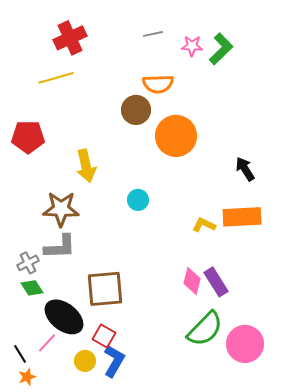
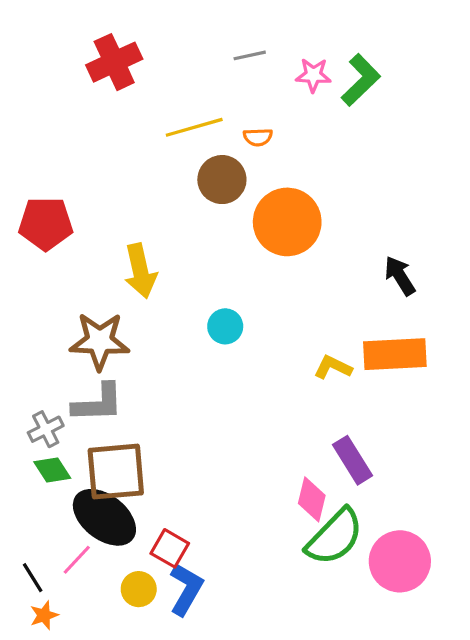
yellow line: (56, 78) -> (194, 127), moved
orange semicircle: (158, 84) -> (258, 137), size x0.6
pink diamond: (192, 281) -> (312, 499), moved
brown square: (105, 289) -> (116, 472), moved

